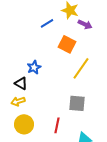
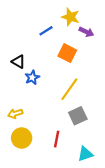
yellow line: (81, 68) -> (69, 89), moved
black triangle: (21, 83) -> (18, 62), moved
gray square: (77, 103) -> (78, 116), turned -30

